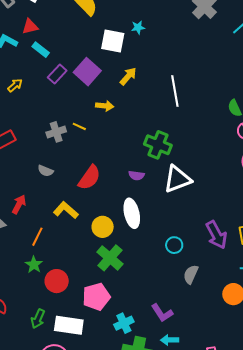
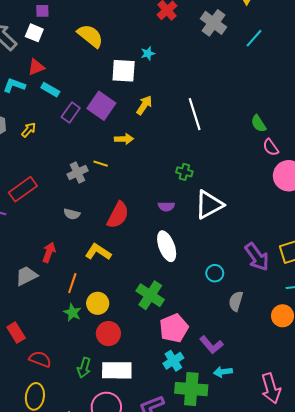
green cross: (158, 145) -> (184, 172), size x0.6
yellow circle: (103, 227) -> (98, 303), moved
red circle: (57, 281) -> (108, 334), moved
pink pentagon: (96, 297) -> (174, 328), moved

